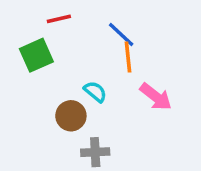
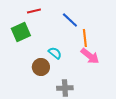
orange line: (128, 57) -> (85, 38), moved
gray cross: (95, 152) -> (65, 88), moved

